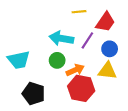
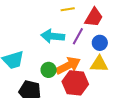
green circle: (57, 60) -> (49, 70), moved
orange arrow: (75, 70) -> (68, 66), size x1.4

